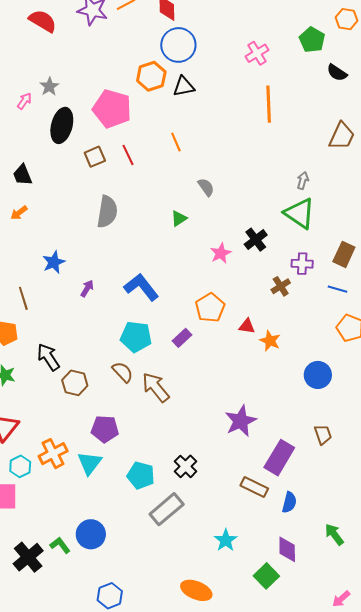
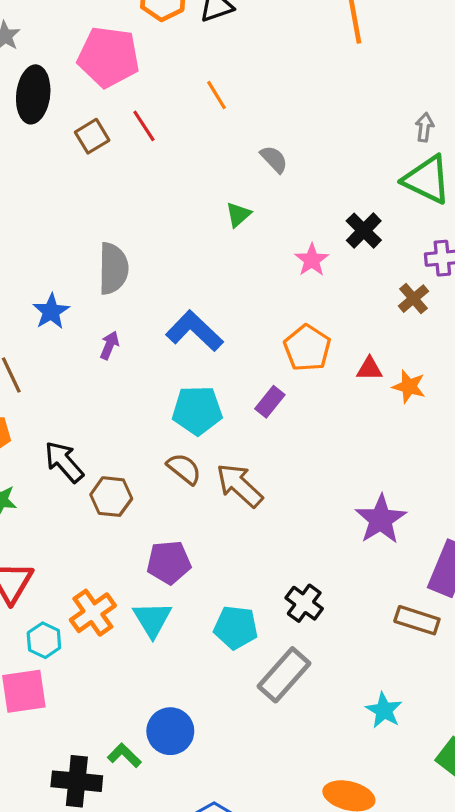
gray semicircle: (107, 212) -> (113, 269), moved
black cross: (28, 557) -> (77, 781), turned -36

